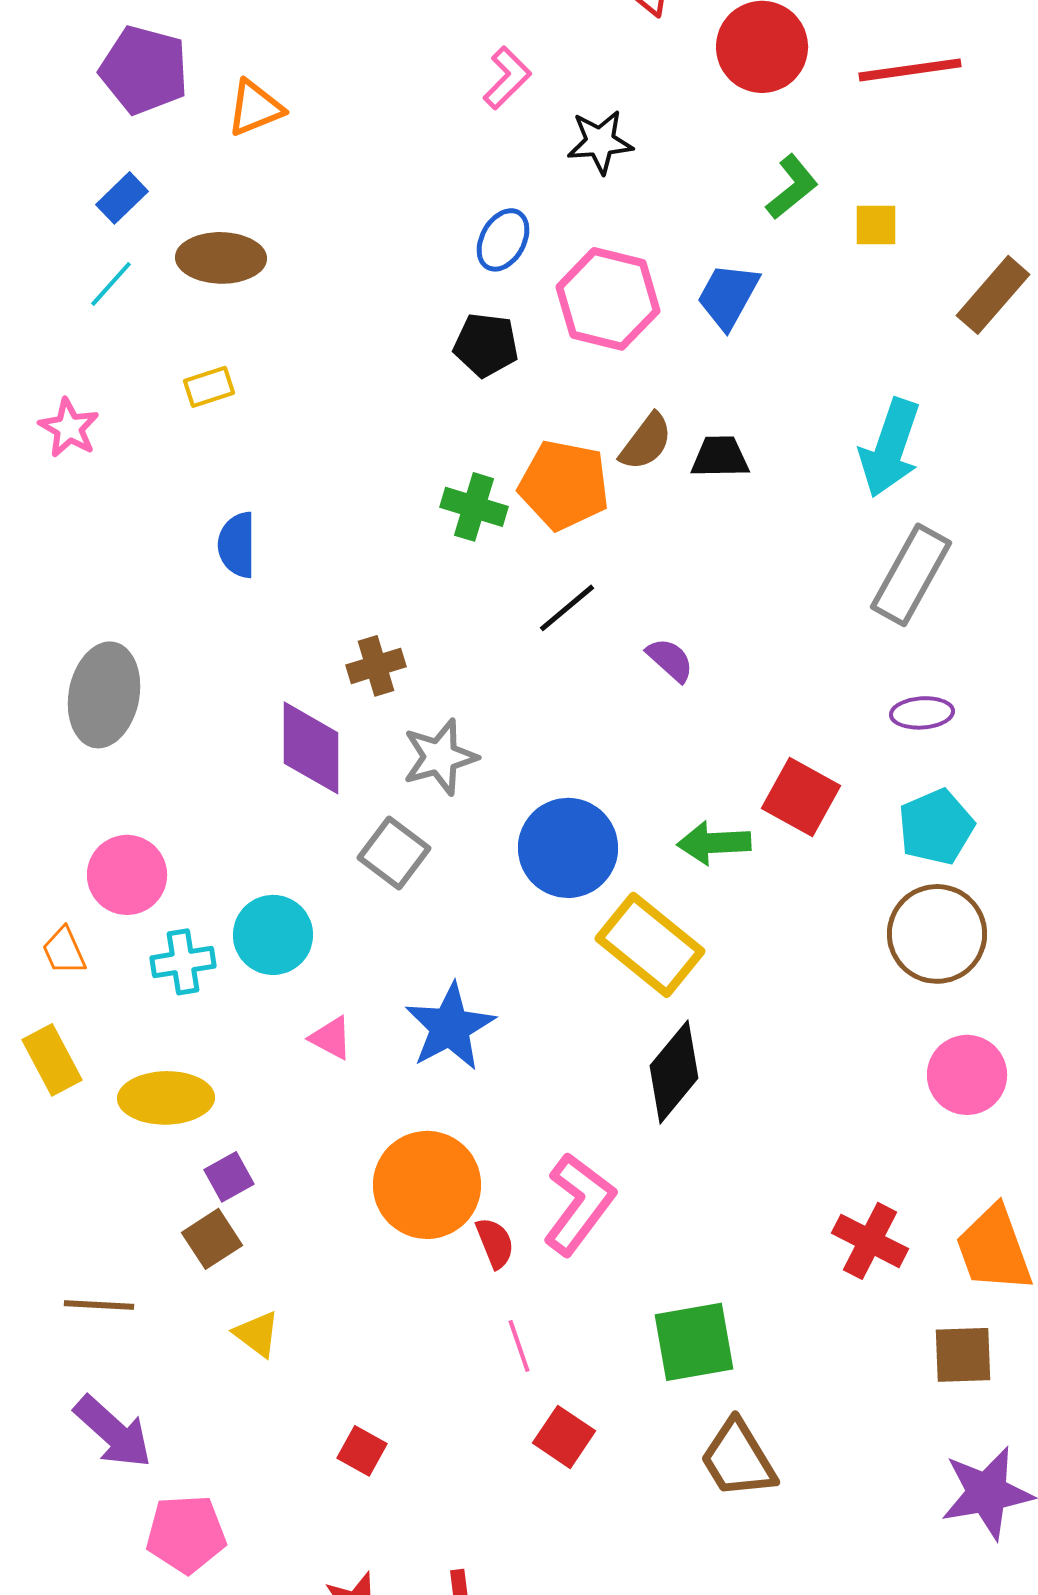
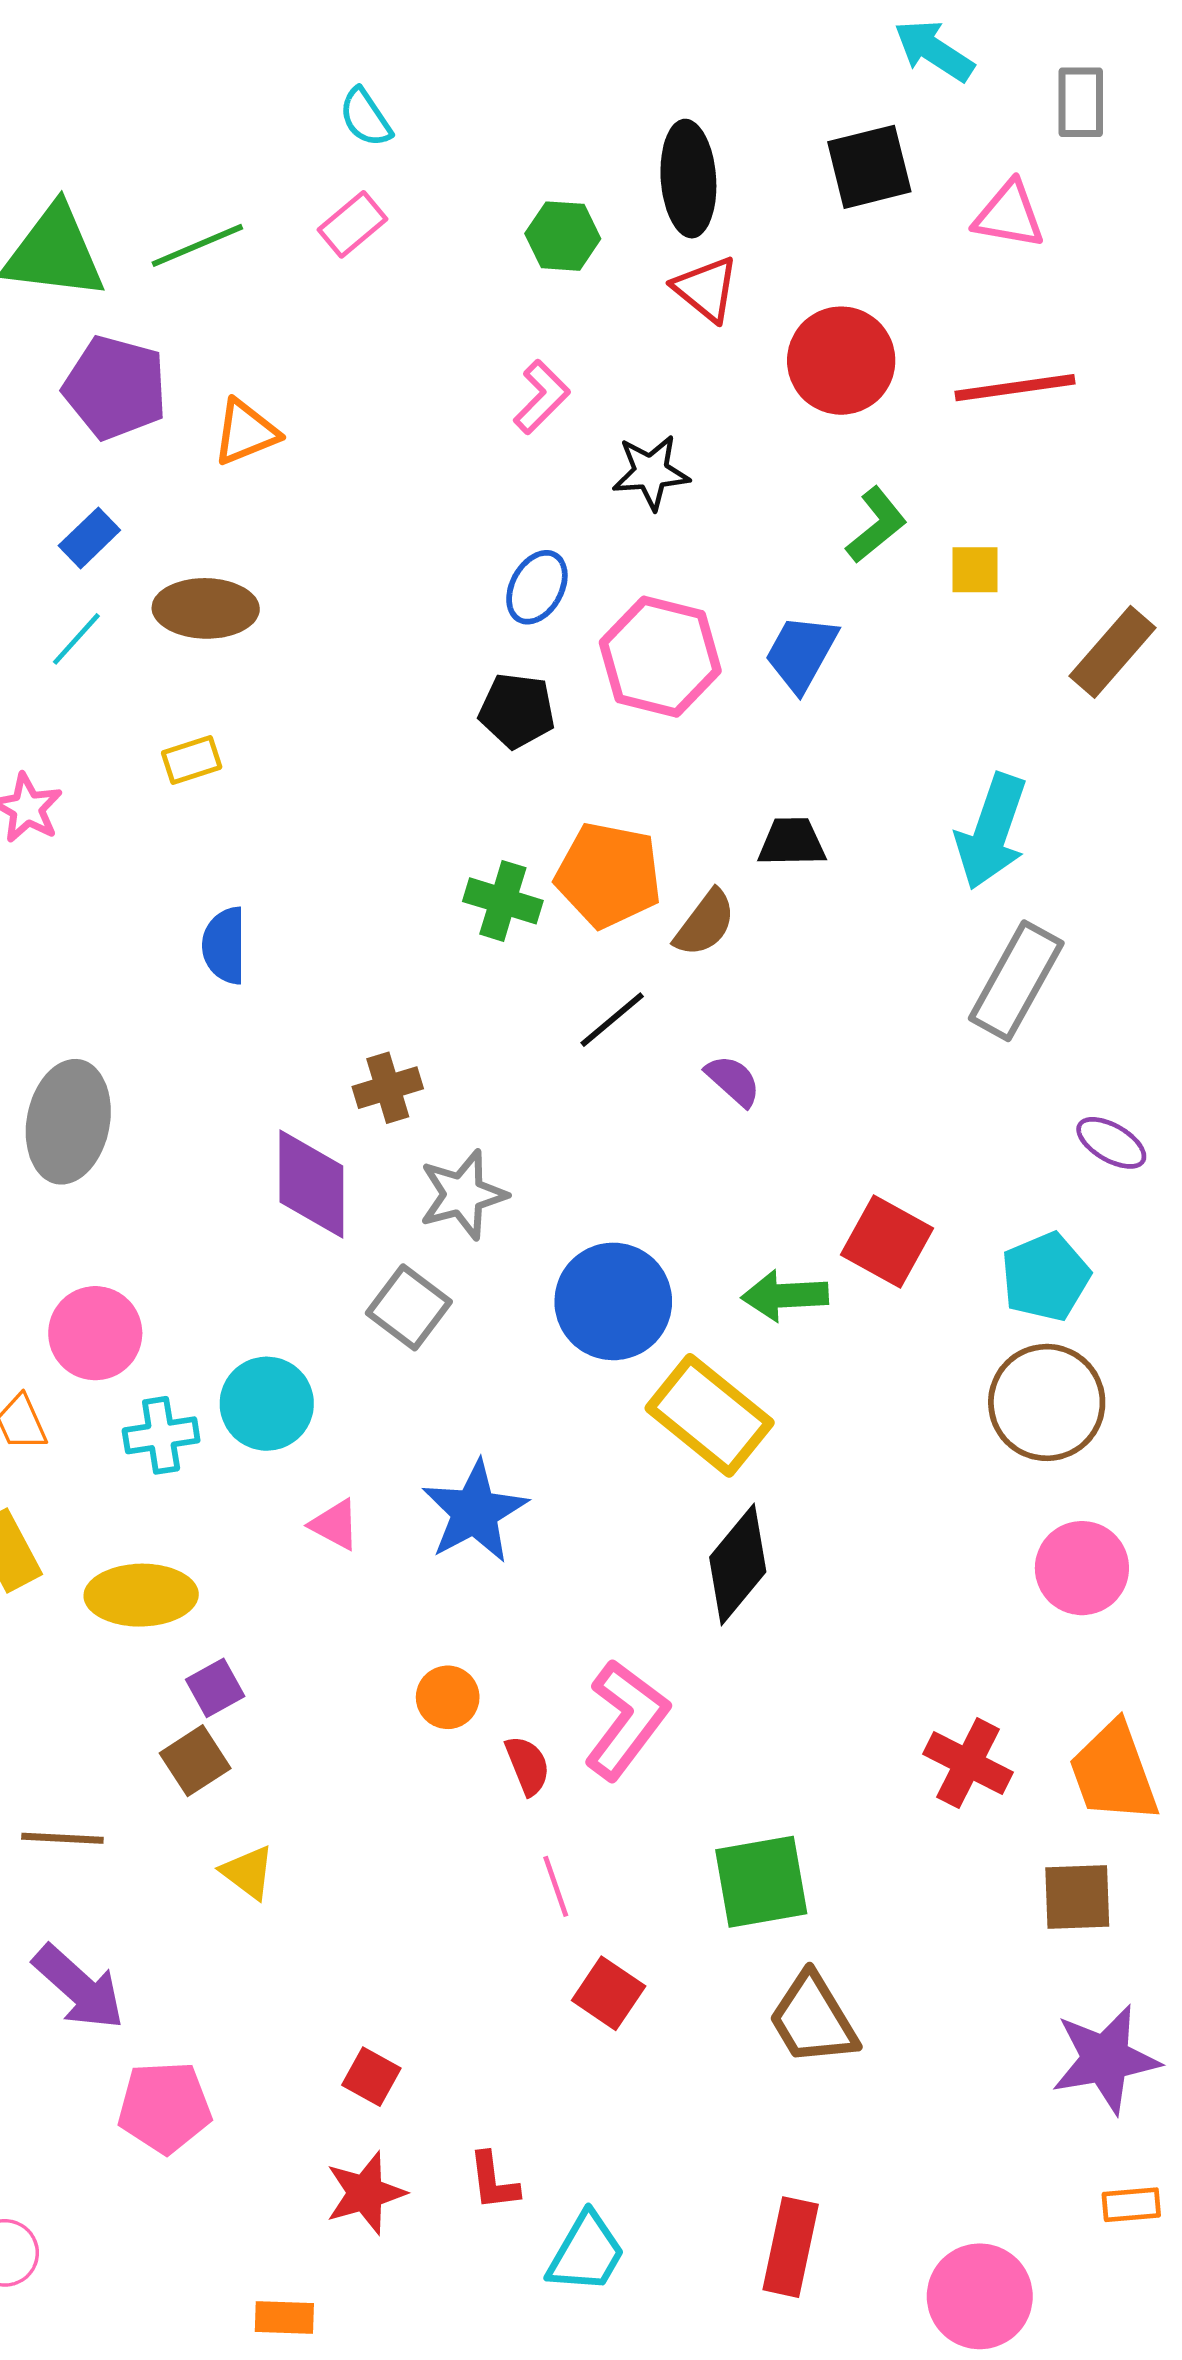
brown semicircle: (646, 442) -> (705, 923), moved
purple ellipse: (922, 713) -> (1111, 1143), moved, turned 34
orange circle: (427, 1185) -> (448, 1697), size x0.5
red square: (362, 1451) -> (371, 2077), moved

